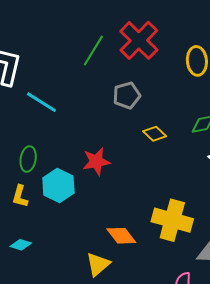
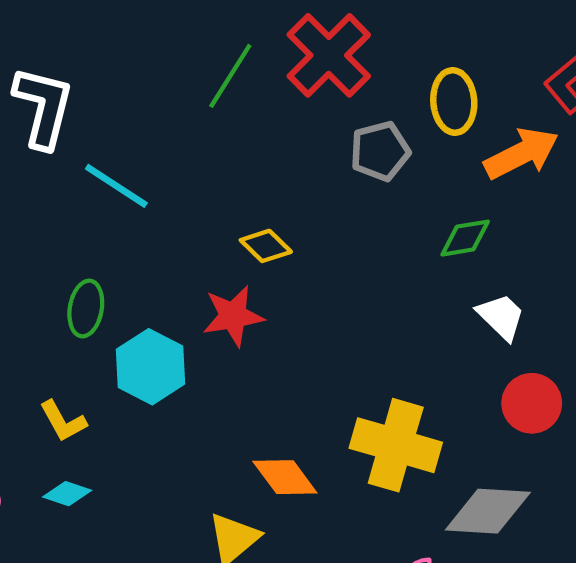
gray pentagon: (127, 95) -> (380, 151), moved
yellow diamond: (155, 134) -> (266, 246), moved
yellow L-shape: (20, 196) -> (63, 421), moved, turned -45

